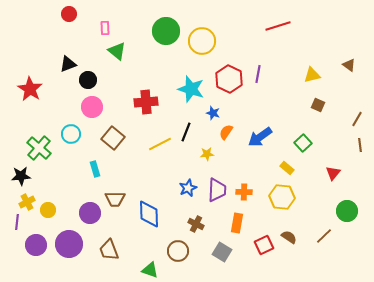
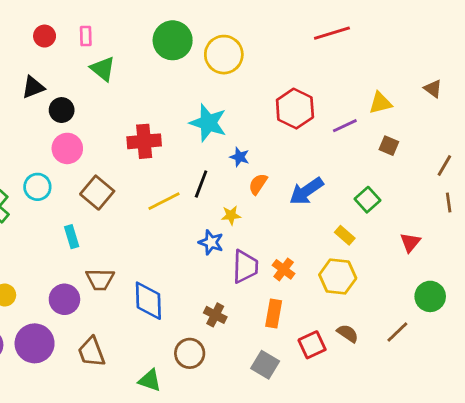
red circle: (69, 14) -> (45, 36), moved
purple line: (258, 74) -> (345, 126), moved, turned 54
red hexagon: (229, 79) -> (295, 109), moved
blue star: (188, 188) -> (211, 242), moved, turned -30
orange cross: (244, 192) -> (284, 269), turned 35
gray square: (222, 252) -> (265, 365), moved

